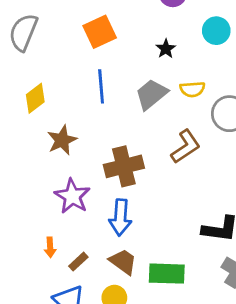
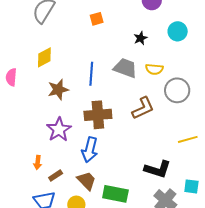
orange square: (100, 32) -> (97, 19), size x0.6
blue line: (101, 86) -> (91, 74), moved
gray trapezoid: (151, 94) -> (125, 68), turned 50

